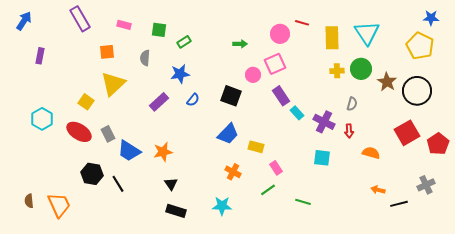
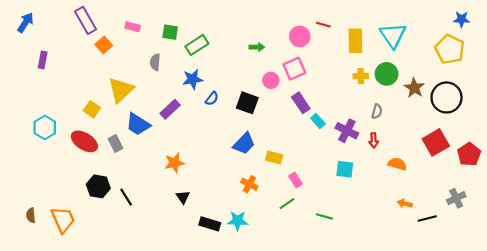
green rectangle: (184, 42) -> (197, 45), size x1.5
orange square: (107, 52) -> (104, 45), moved, turned -35
blue semicircle: (193, 100) -> (212, 99), moved
blue trapezoid: (129, 151) -> (138, 124), moved
black rectangle: (176, 211) -> (210, 224), moved

